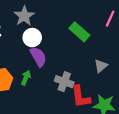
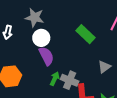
gray star: (24, 16) -> (35, 17), turned -30
green arrow: (26, 78) -> (55, 79), moved

